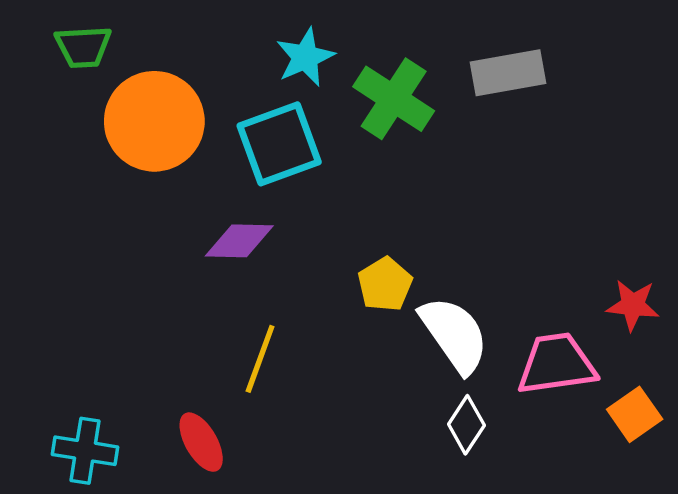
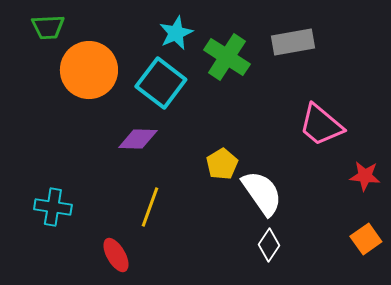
cyan square: (279, 144) -> (161, 83), turned -33
pink trapezoid: (557, 364) -> (321, 125), moved, turned -132
cyan cross: (85, 451) -> (53, 207), moved

